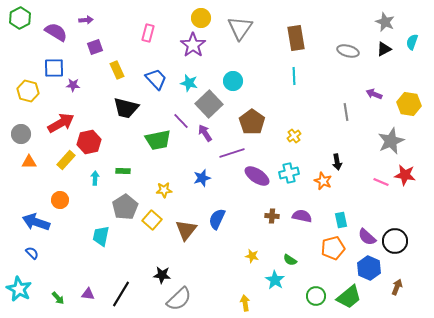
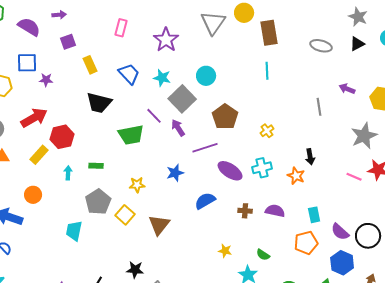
yellow circle: (201, 18) -> (244, 13), moved
blue semicircle: (217, 219) -> (205, 201), moved, turned 35

